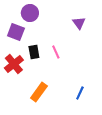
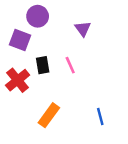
purple triangle: (79, 23) -> (83, 29), moved
blue line: (80, 93) -> (100, 116), turned -40

